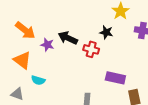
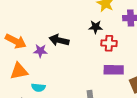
red cross: (91, 49) -> (109, 43), moved
orange triangle: (22, 60) -> (19, 71), turned -36

